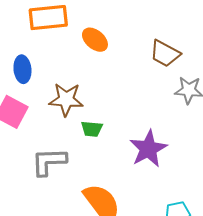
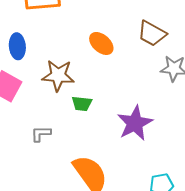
orange ellipse: (95, 40) -> (101, 43), moved
gray L-shape: (49, 162) -> (41, 134), size x0.6

